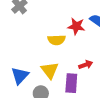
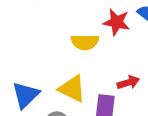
yellow triangle: (50, 70) -> (72, 89), turned -30

